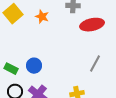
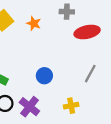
blue circle: (34, 66) -> (44, 76), moved

